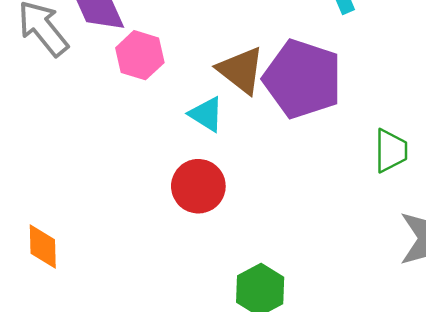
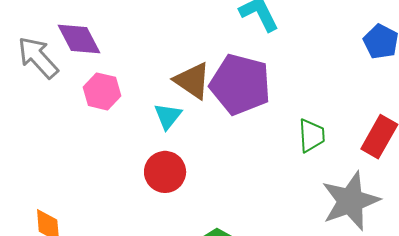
pink hexagon: (140, 55) -> (102, 91), moved
cyan triangle: (206, 114) -> (168, 116), turned 40

